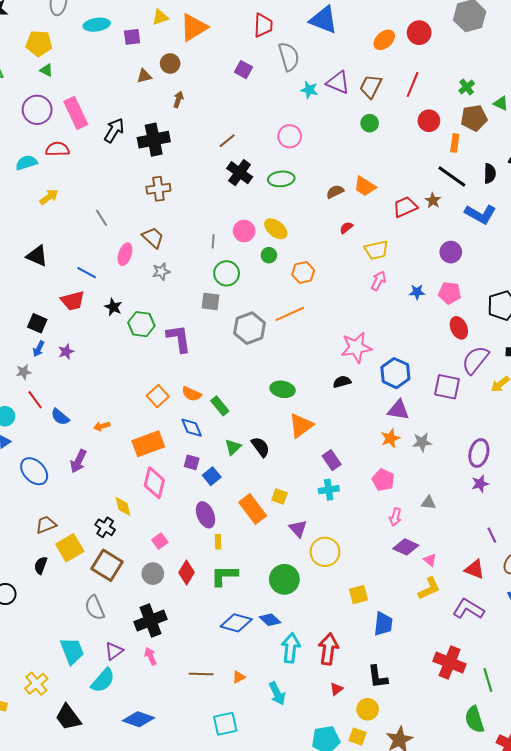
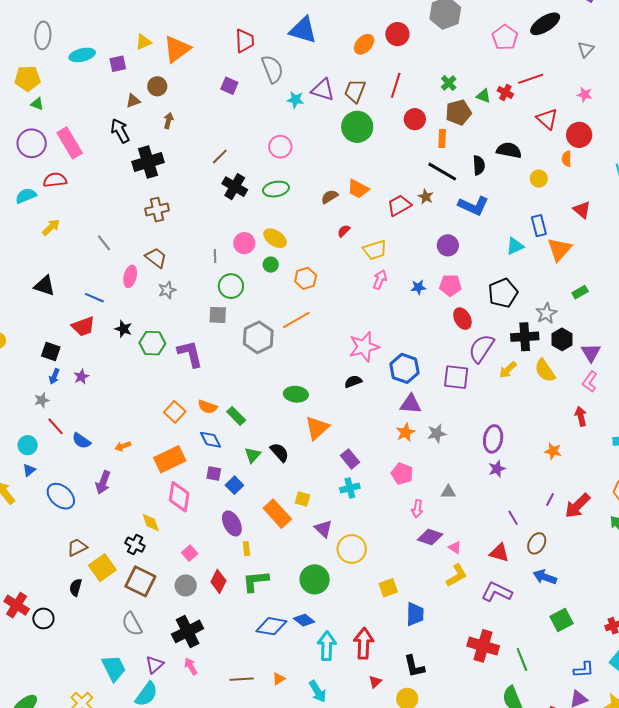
green circle: (370, 123) -> (357, 127), size x1.8
black arrow: (114, 130) -> (120, 131), moved, turned -55

